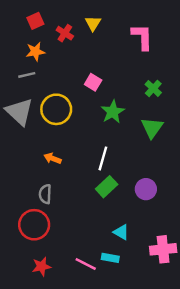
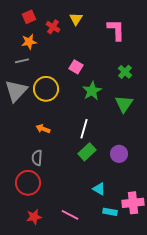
gray triangle: (19, 112) -> (16, 91), turned 30
cyan rectangle: (110, 258) -> (110, 212), moved

